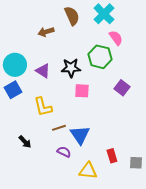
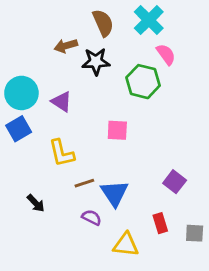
black star: (71, 68) -> (96, 62), moved
purple square: (122, 88) -> (175, 182), moved

